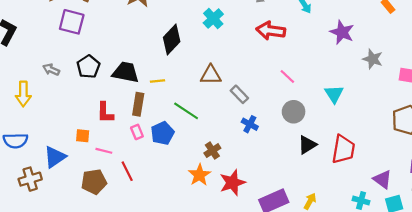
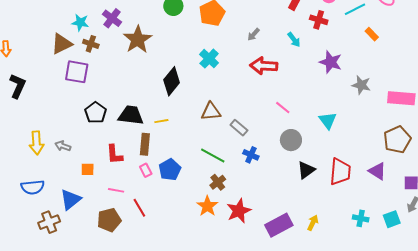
gray arrow: (51, 70) -> (63, 146), moved
green line: (186, 111) -> (213, 156), moved
orange square: (83, 136) -> (88, 169), moved
purple triangle: (382, 179) -> (377, 171), moved

